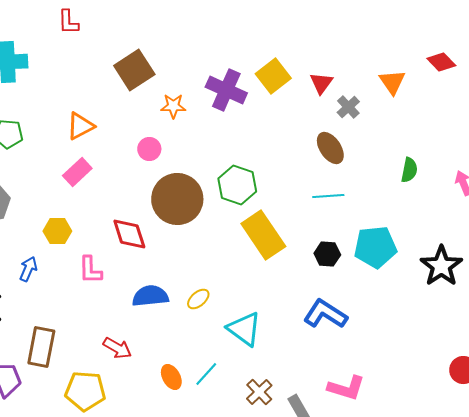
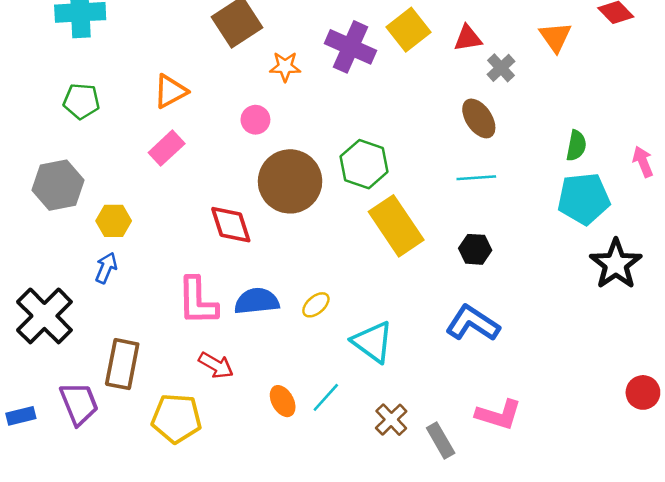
red triangle: (321, 83) -> (468, 38), turned 45
yellow hexagon: (57, 231) -> (114, 221), moved
cyan pentagon: (375, 247) -> (584, 199), moved
pink L-shape: (90, 270) -> (197, 301), moved, size x1.4

